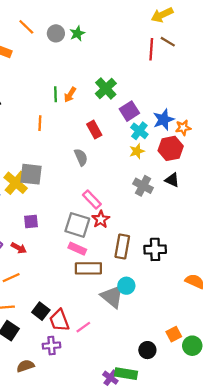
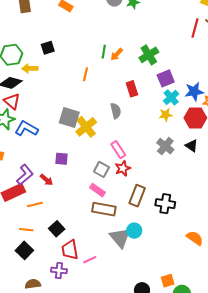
yellow cross: (16, 183) -> (86, 127), moved
gray square: (77, 225) -> (101, 169), size x0.7
black square: (41, 311) -> (57, 229), moved

